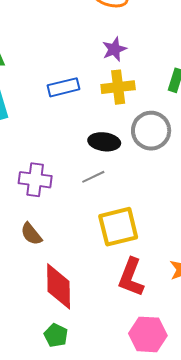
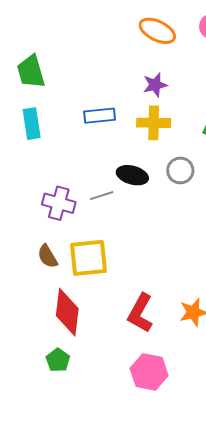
gray circle: (151, 131) -> (180, 170), size x0.7
gray line: (93, 177) -> (102, 196), moved
yellow square: (118, 227) -> (89, 258), moved

